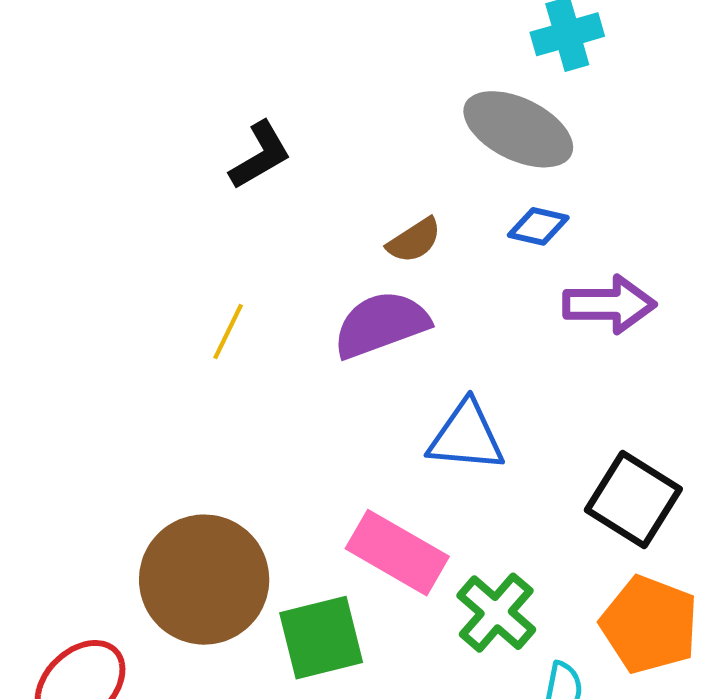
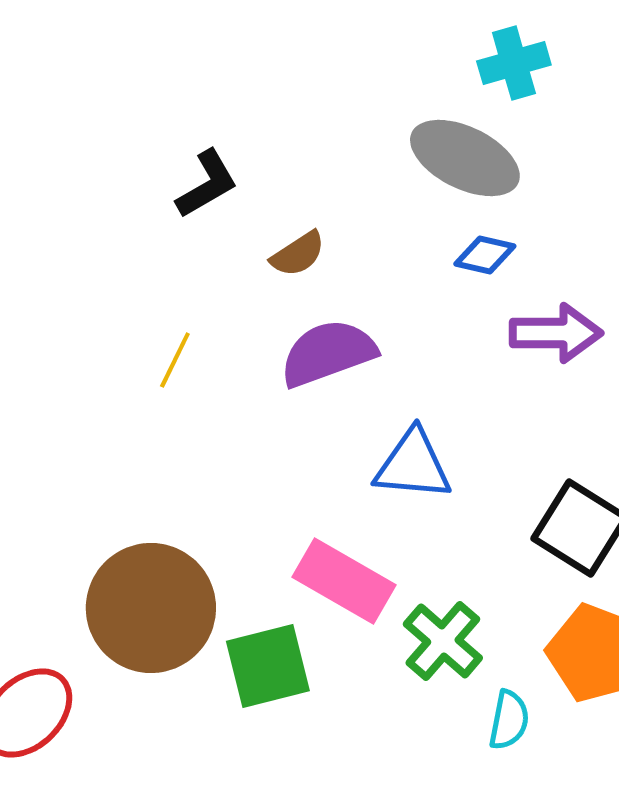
brown semicircle: (414, 240) -> (298, 254), moved

